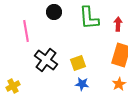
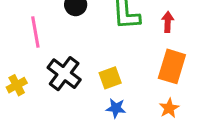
yellow cross: (13, 86) -> (17, 85), moved

